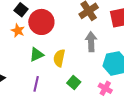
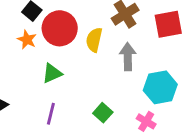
yellow semicircle: (59, 58) -> (94, 40), moved

